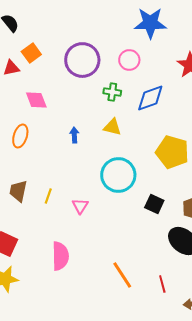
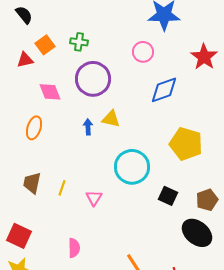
purple circle: (82, 60) -> (93, 79), moved
green cross: (112, 92) -> (79, 42), moved
yellow triangle: (112, 127) -> (111, 119), moved
pink semicircle: (60, 256) -> (74, 248), size x0.7

